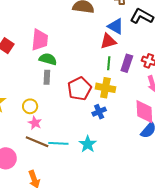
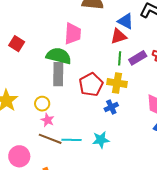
pink trapezoid: (40, 40) -> (73, 34), moved
green semicircle: (48, 59) -> (59, 56), size x1.4
purple rectangle: (127, 63) -> (138, 58), turned 42
gray rectangle: (47, 77) -> (58, 74), size x1.6
cyan star: (88, 144) -> (101, 140), turned 30

